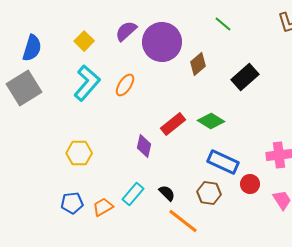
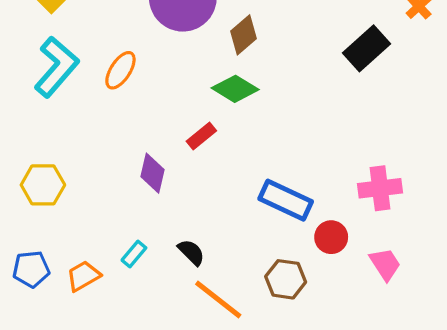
black rectangle: (245, 77) -> (367, 48), moved
green diamond: (211, 121) -> (235, 89), moved
red rectangle: (173, 124) -> (201, 136), size x0.7
brown hexagon: (209, 193) -> (286, 279), moved
cyan rectangle: (133, 194) -> (134, 254), size x0.7

